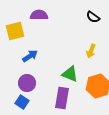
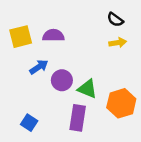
purple semicircle: (39, 15) -> (53, 35), moved
yellow arrow: (91, 51) -> (118, 43), moved, turned -120
purple circle: (27, 83) -> (62, 80), moved

